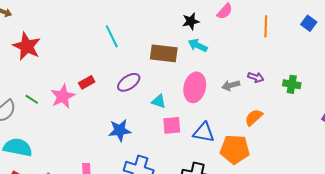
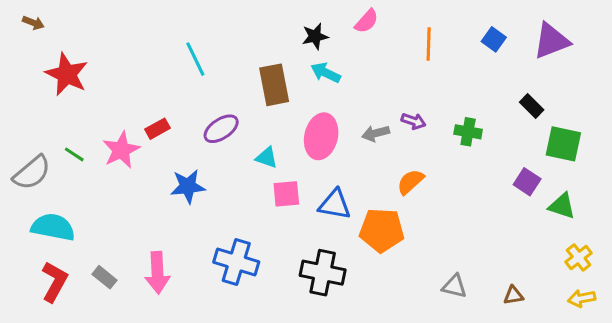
brown rectangle: (164, 53) -> (274, 85), turned 72
blue star: (120, 130) -> (188, 186), moved

